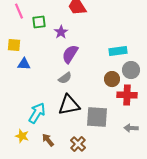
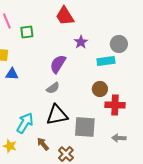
purple star: (61, 32) -> (81, 42), moved
gray circle: (131, 70) -> (119, 44), moved
brown arrow: (48, 140) -> (43, 144), moved

